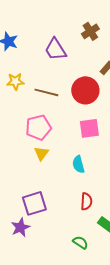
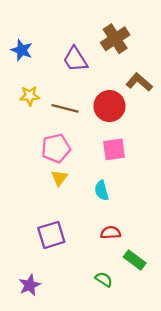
brown cross: (90, 31) -> (115, 39), size x1.4
red semicircle: (86, 201) -> (111, 233), turned -96
purple star: (20, 227) -> (30, 285), moved

